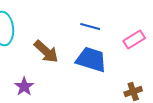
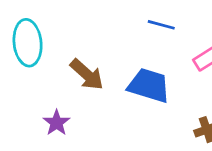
blue line: (90, 26) -> (161, 25), moved

